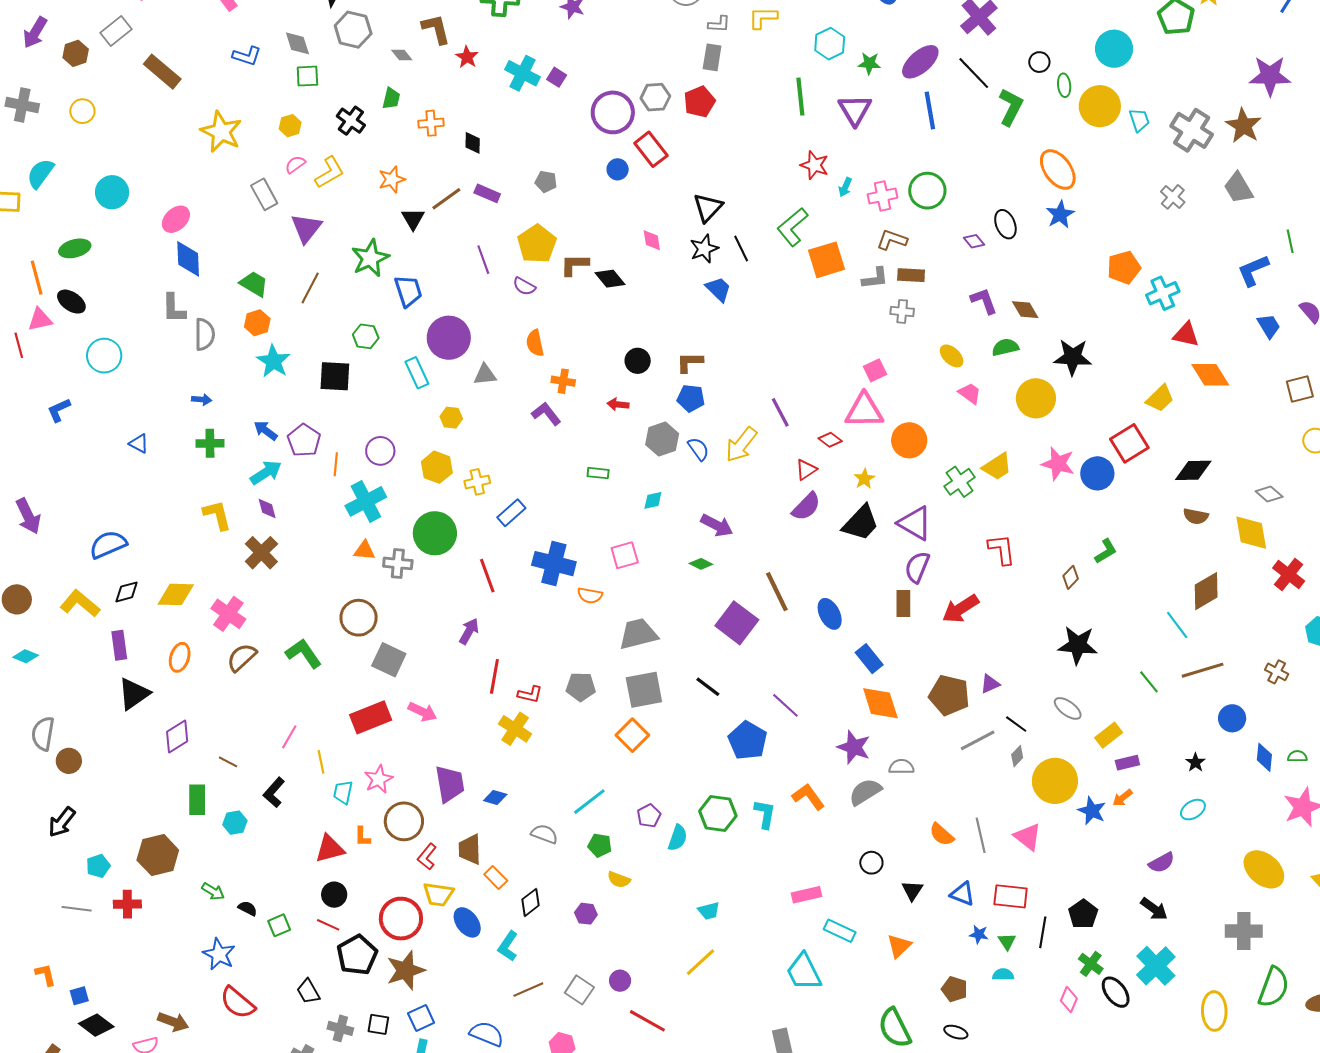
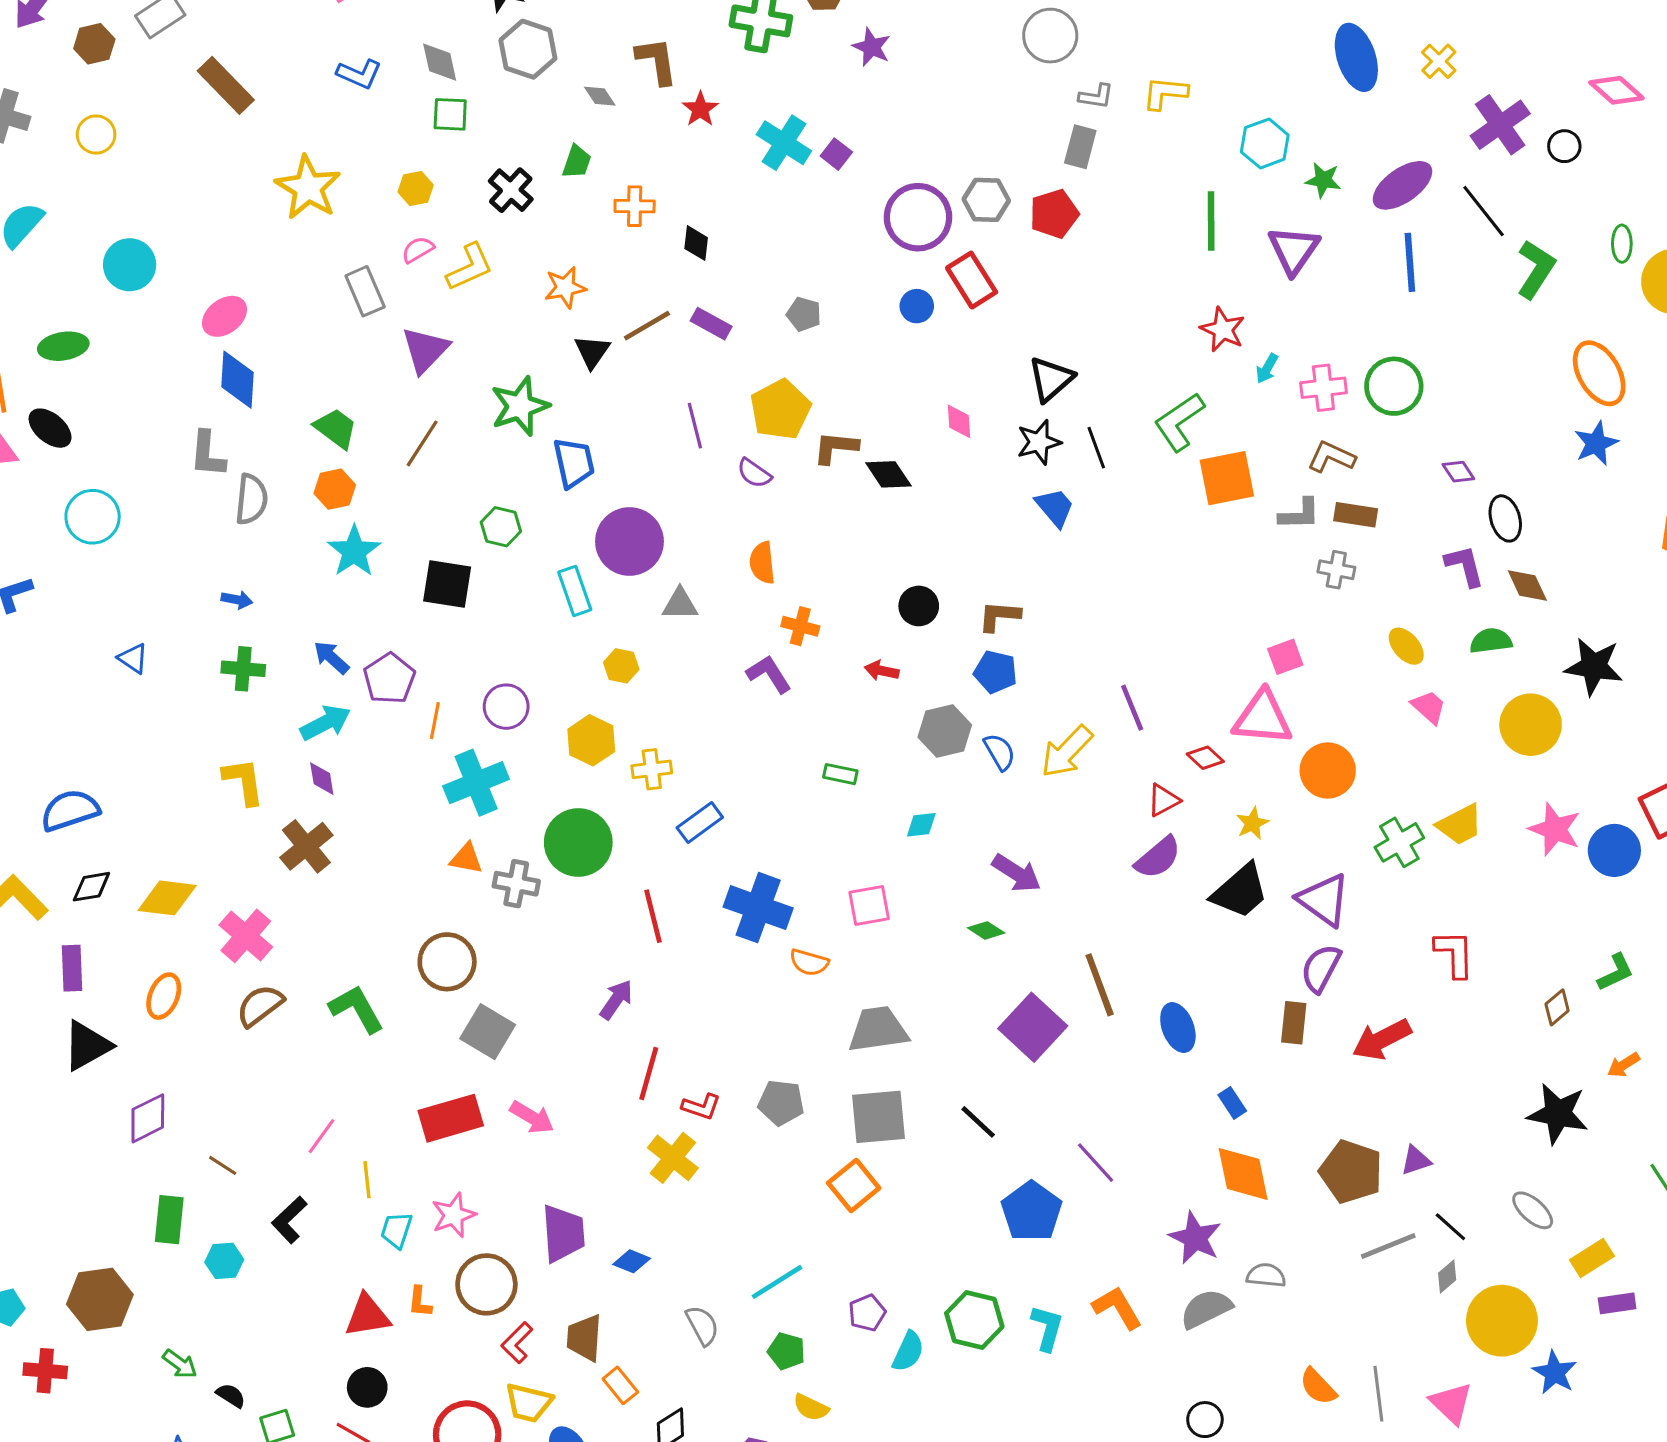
black circle: (1039, 62) -> (1564, 146), moved
black ellipse: (1005, 224) -> (1505, 518), moved
blue rectangle: (869, 659) -> (1232, 1103), size x0.7
orange arrow: (1123, 798) -> (1624, 1065), moved
gray semicircle: (544, 834) -> (702, 1325), turned 36

